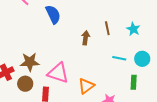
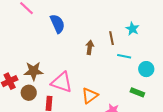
cyan star: (133, 29) -> (132, 29), moved
cyan line: (119, 58) -> (124, 56), moved
green rectangle: (134, 82) -> (137, 92), turned -72

